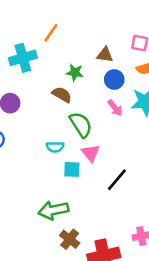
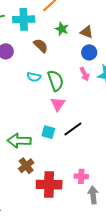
green star: (75, 72) -> (62, 29), moved
brown semicircle: (62, 95) -> (41, 46), moved
cyan semicircle: (55, 147) -> (34, 77), moved
cyan square: (72, 169) -> (48, 132), moved

